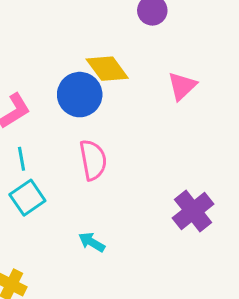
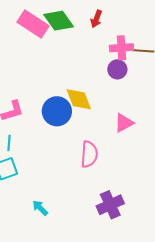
pink semicircle: (93, 160) -> (89, 154), moved

